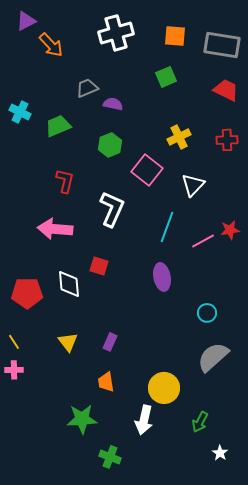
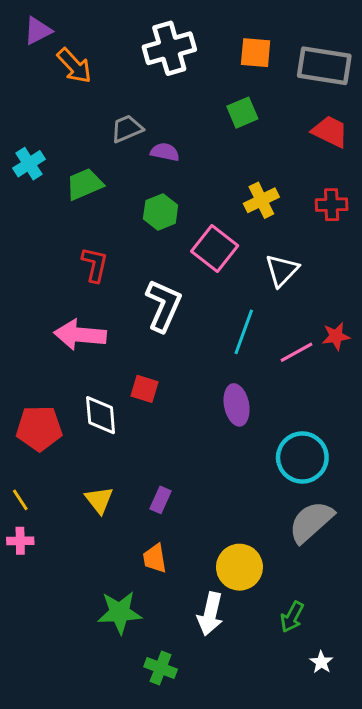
cyan cross: (20, 112) -> (29, 164), turned 30
cyan circle: (207, 313) -> (302, 458), size x1.8

